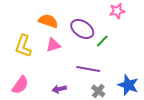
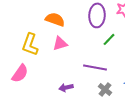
purple ellipse: (82, 29) -> (97, 15), moved, turned 60
pink semicircle: (20, 85) -> (20, 73), moved

